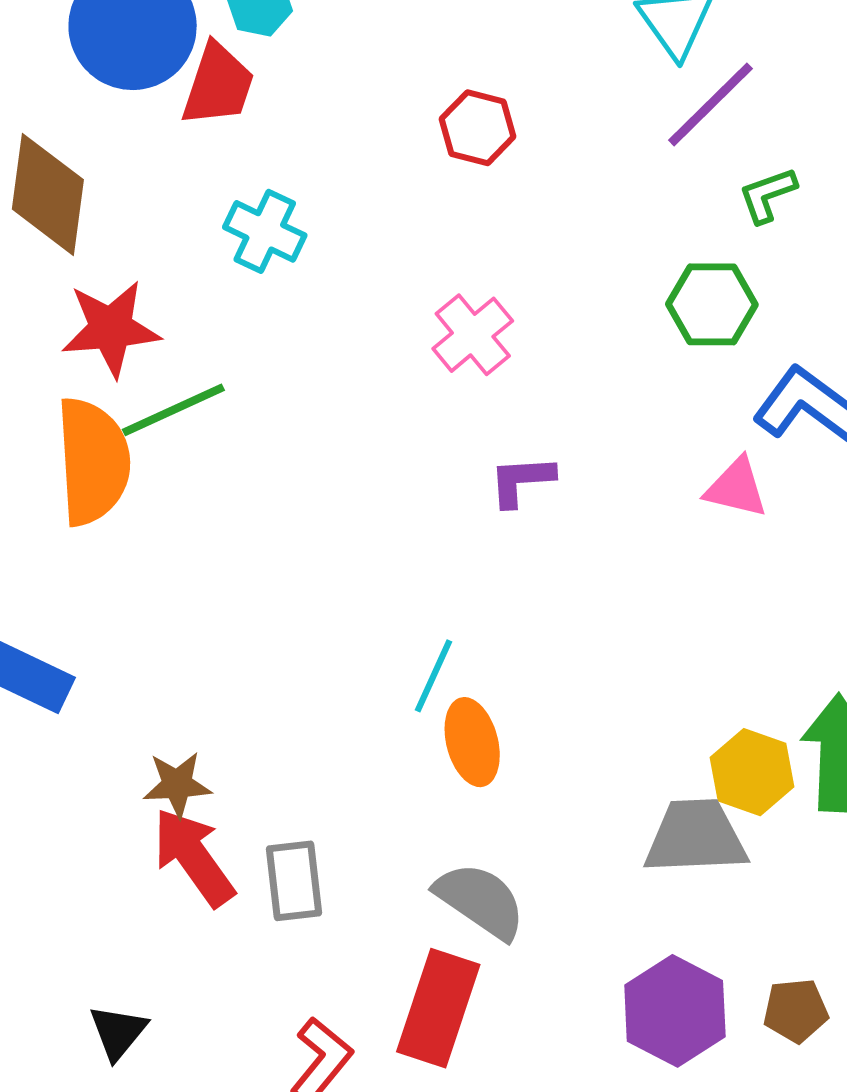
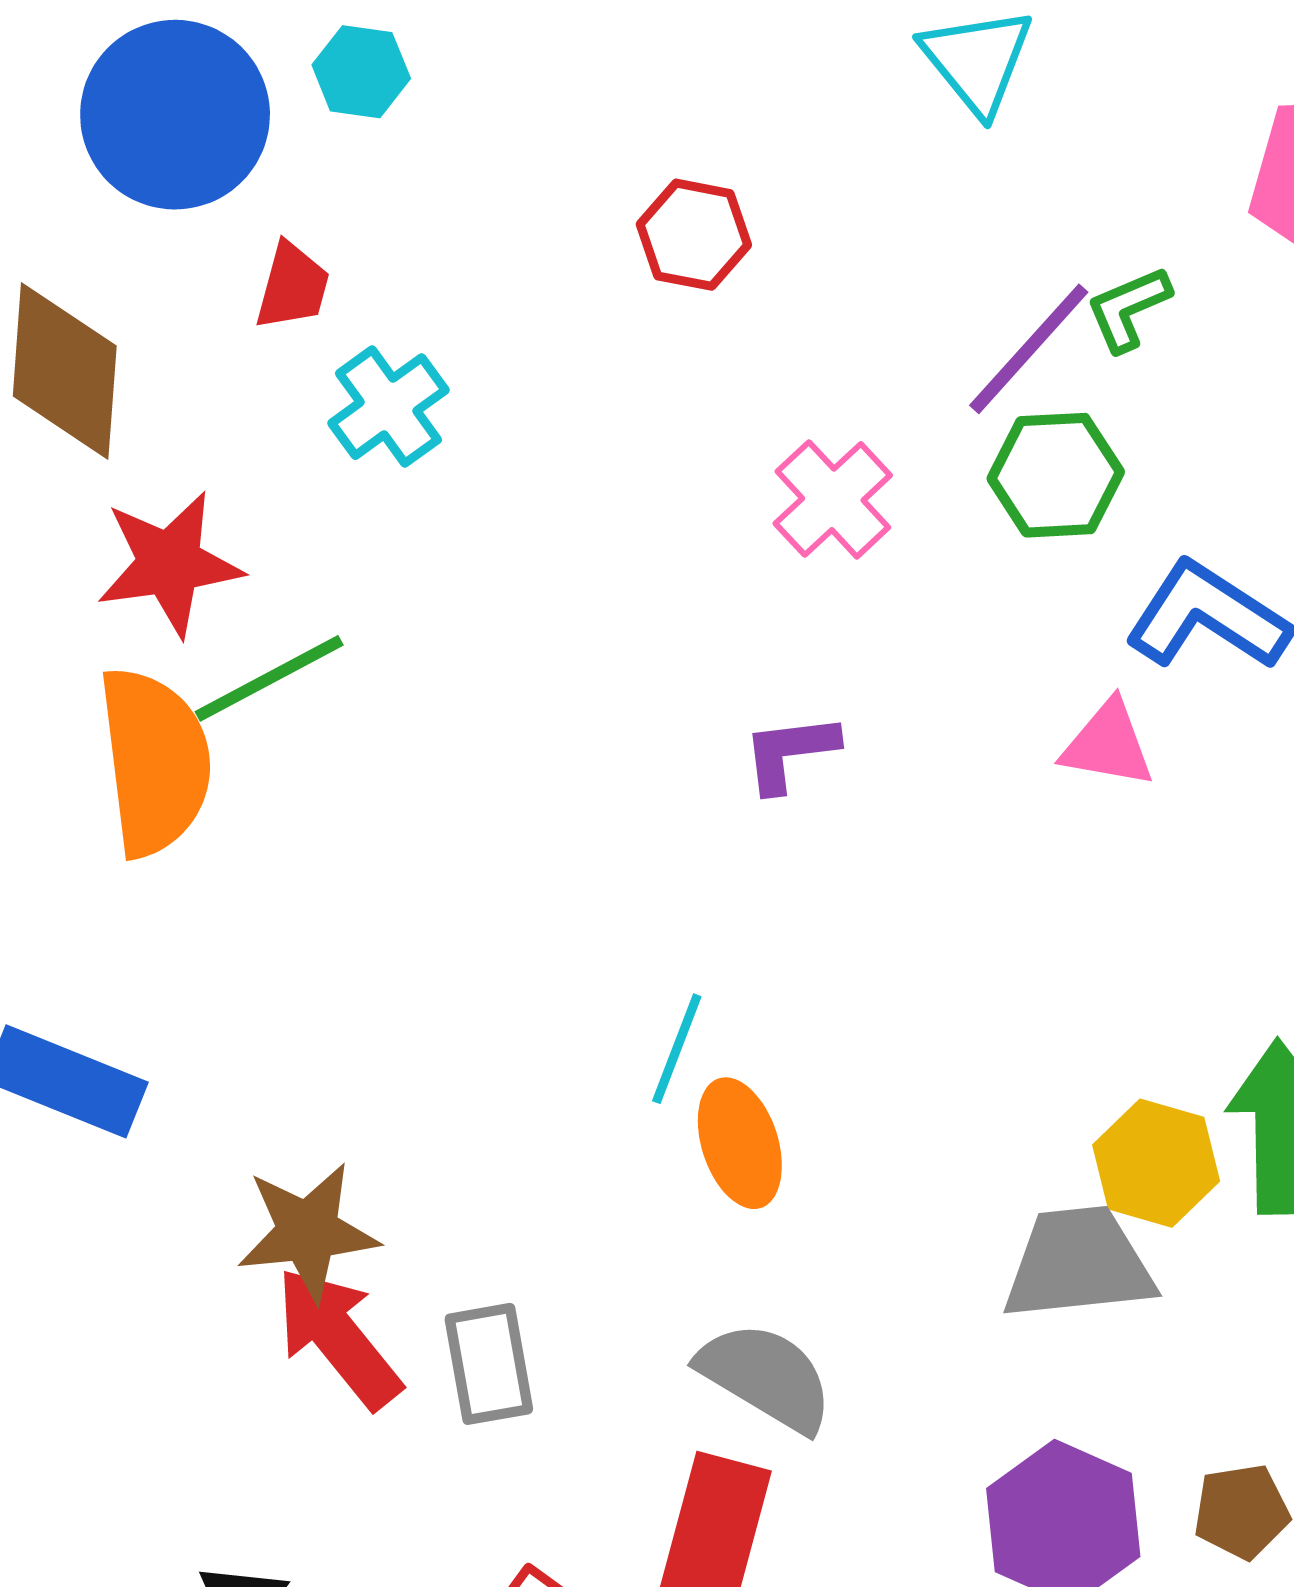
red trapezoid: (218, 85) -> (292, 286), moved, size x0.7
purple line: (710, 104) -> (1029, 349), moved
cyan cross: (265, 231) -> (389, 407), turned 32
pink cross: (473, 335) -> (833, 499), moved
brown star: (177, 784) -> (308, 1232), size x1.4

